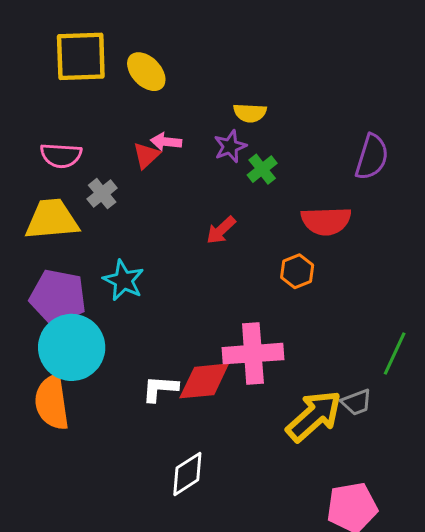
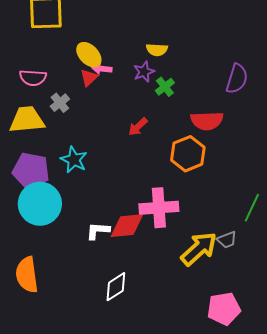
yellow ellipse: (146, 72) -> (89, 55), moved
orange hexagon: (297, 271) -> (188, 154), size x1.6
orange semicircle: (52, 402) -> (27, 275), moved

